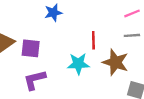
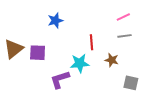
brown star: (115, 62) -> (112, 60), size x0.6
purple L-shape: (35, 80) -> (60, 79), moved

